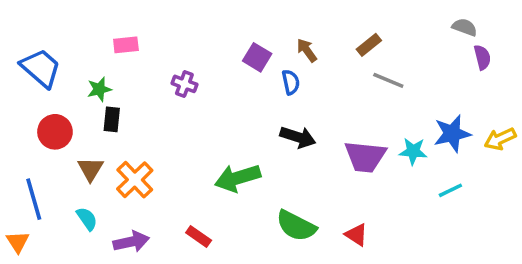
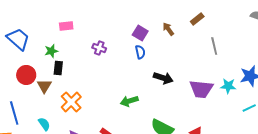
brown rectangle: (369, 45) -> (197, 19), moved
gray line: (388, 80) -> (214, 46), turned 54
blue semicircle: (291, 82) -> (140, 52), moved
brown triangle: (90, 169) -> (44, 86), moved
green arrow: (238, 178) -> (129, 101), size x0.7

